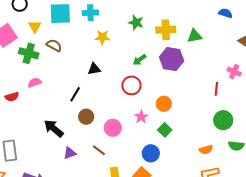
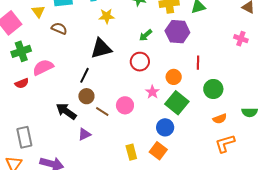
green cross: (29, 53) -> (21, 51), moved, turned -30
black triangle: (94, 69) -> (101, 48), size x1.6
pink semicircle: (35, 83) -> (43, 67), size x1.5
red line: (216, 89) -> (198, 63), moved
brown circle: (86, 117) -> (86, 96), moved
green circle: (223, 120) -> (213, 89), moved
green square: (165, 130) -> (177, 103), size x1.6
brown line: (99, 150) -> (102, 111), moved

